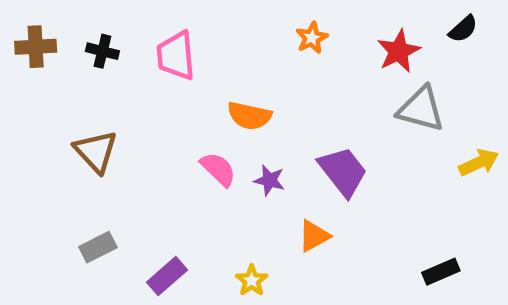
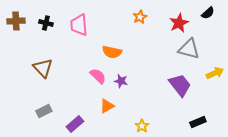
purple trapezoid: (343, 171) -> (180, 85), moved
orange triangle: (314, 236) -> (107, 106), moved
yellow star: (252, 281) -> (142, 126), moved

